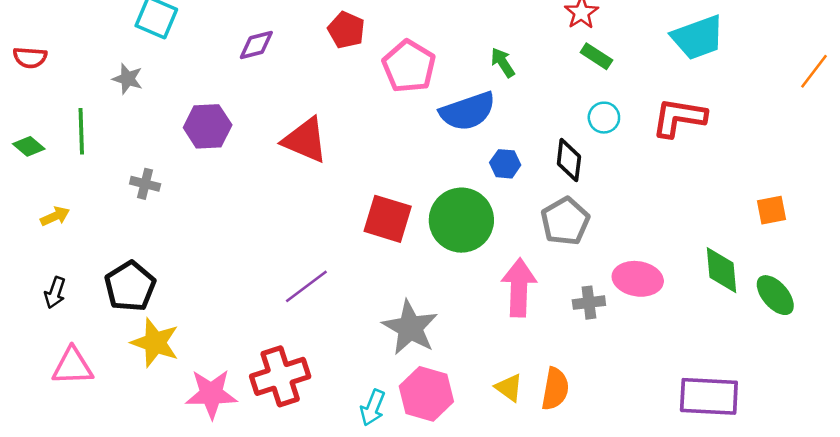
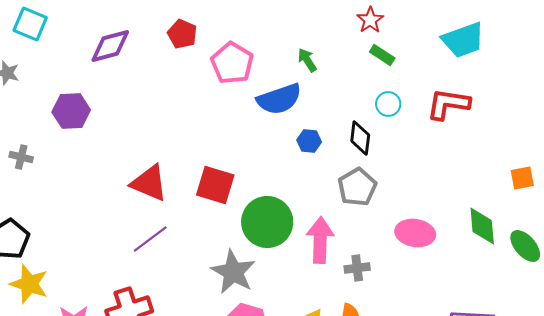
purple diamond: (256, 45) -> (110, 46), size x1.4
red triangle: (305, 140) -> (149, 183), moved
green circle: (461, 220) -> (267, 222), moved
gray cross: (589, 303) -> (357, 268), moved

